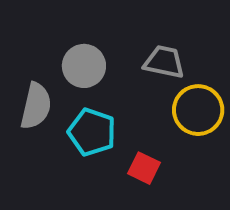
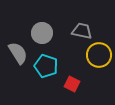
gray semicircle: (36, 106) -> (18, 53), turned -45

